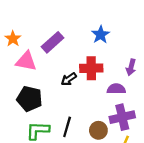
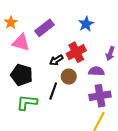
red cross: (91, 68) -> (76, 52), turned -30
black line: (67, 127) -> (53, 91), moved
brown circle: (98, 130) -> (69, 77), moved

